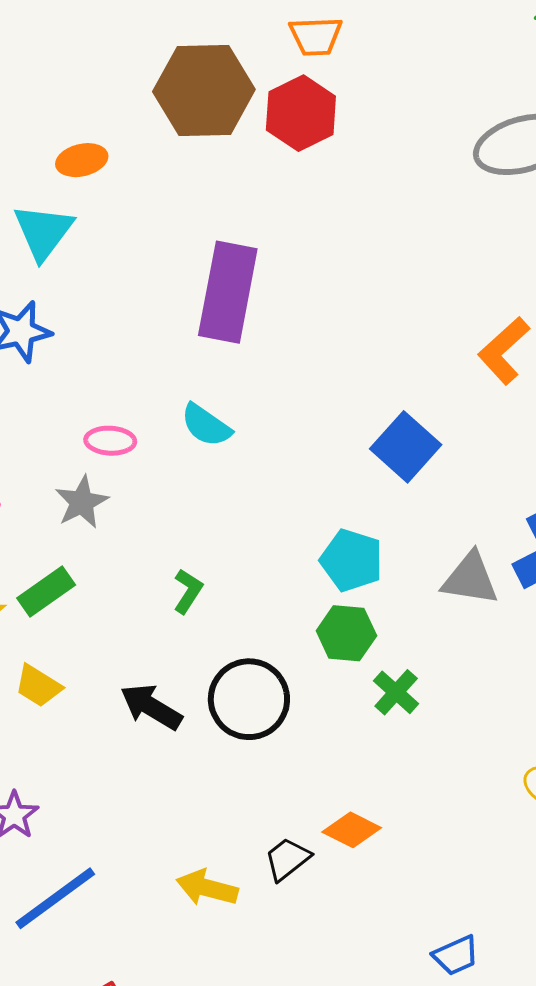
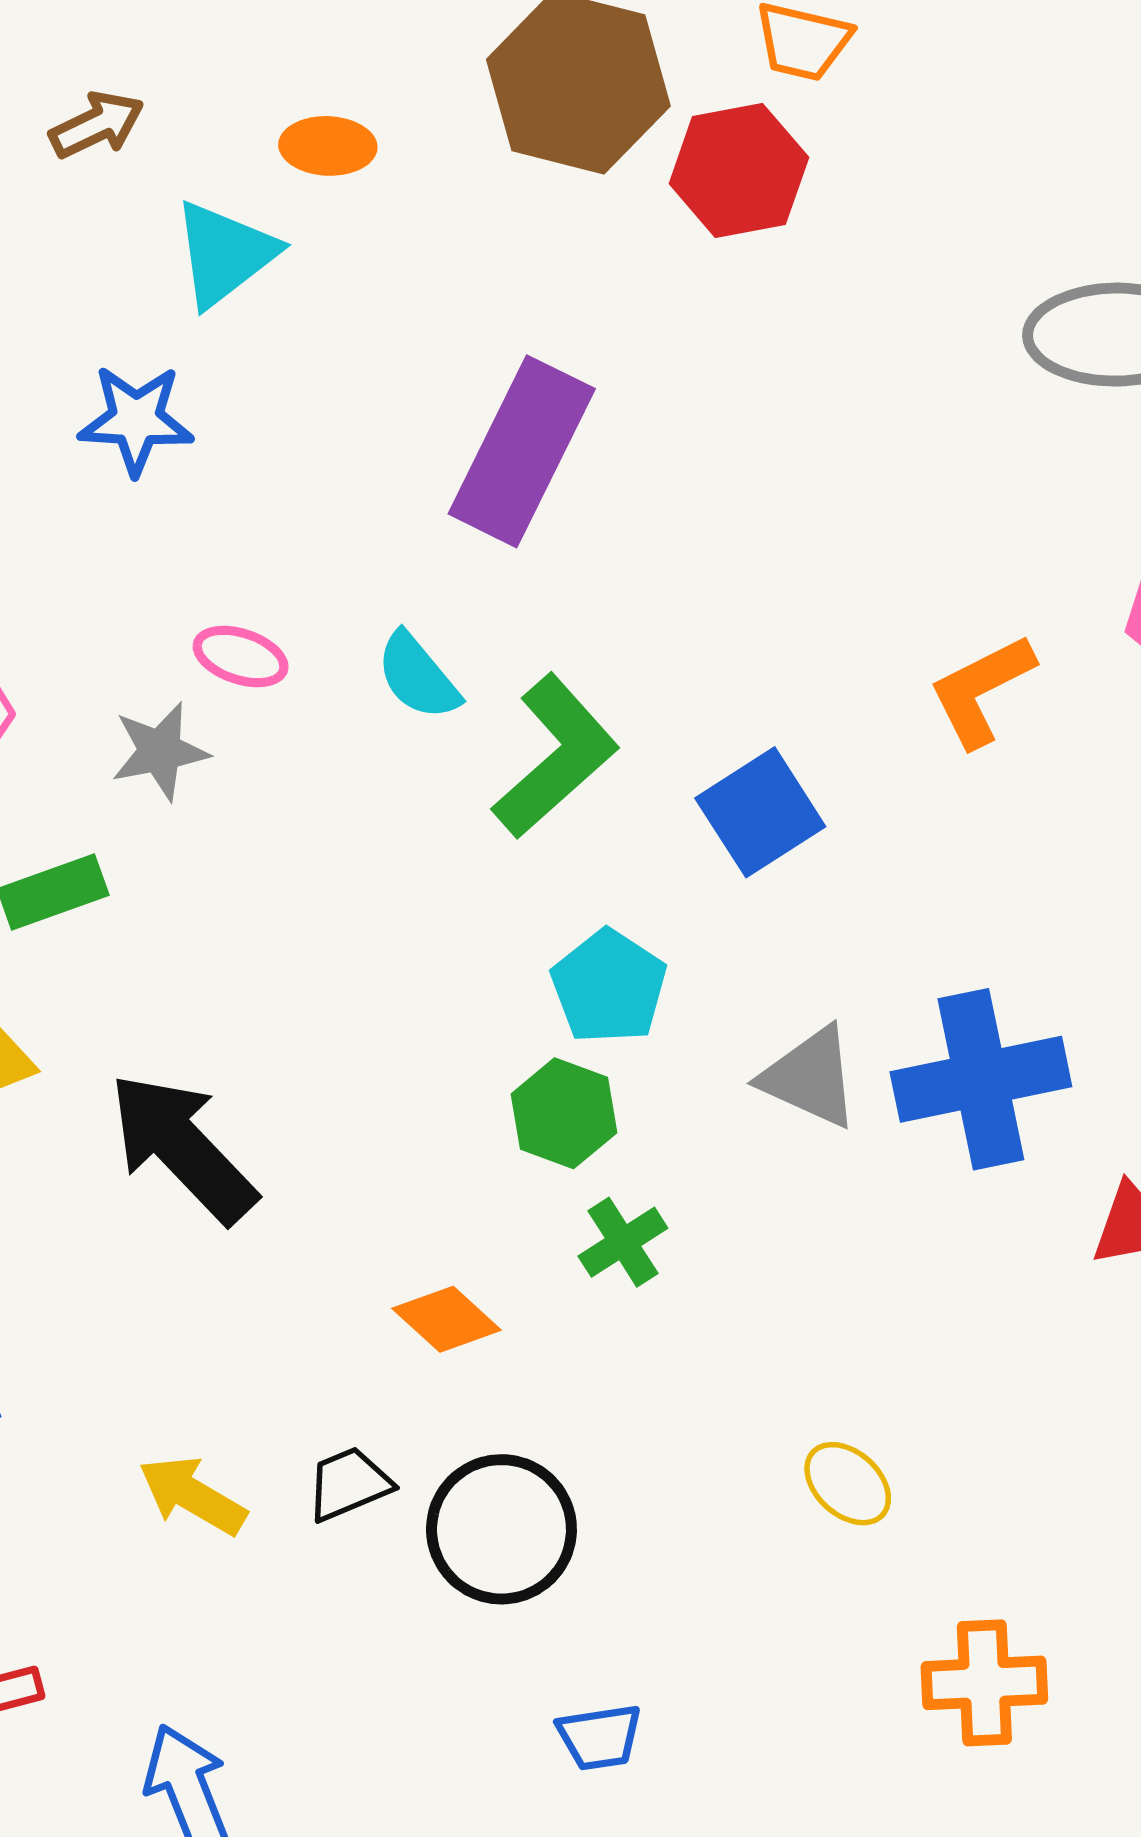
green L-shape: (188, 591) -> (555, 756), moved, size x2.0
black circle: (249, 699) -> (501, 1529), moved
black arrow: (151, 707) -> (182, 1148), size x1.5
orange diamond: (352, 830) -> (447, 1319), moved

